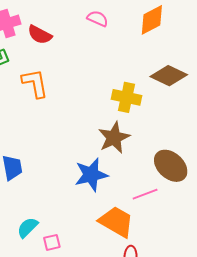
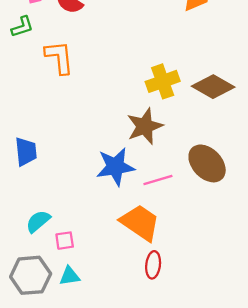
brown diamond: (169, 76) -> (213, 87), moved
yellow cross: (127, 97) -> (163, 81), turned -36
pink line: (145, 194) -> (158, 180), moved

